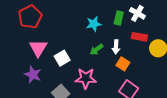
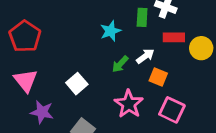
white arrow: (116, 47) -> (145, 56), turned -120
pink triangle: (38, 48) -> (26, 81), moved
pink star: (86, 78) -> (129, 104), moved, turned -30

